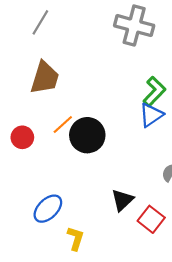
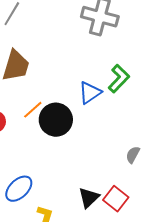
blue triangle: (151, 115) -> (90, 93), moved
black triangle: (122, 200) -> (89, 198), moved

